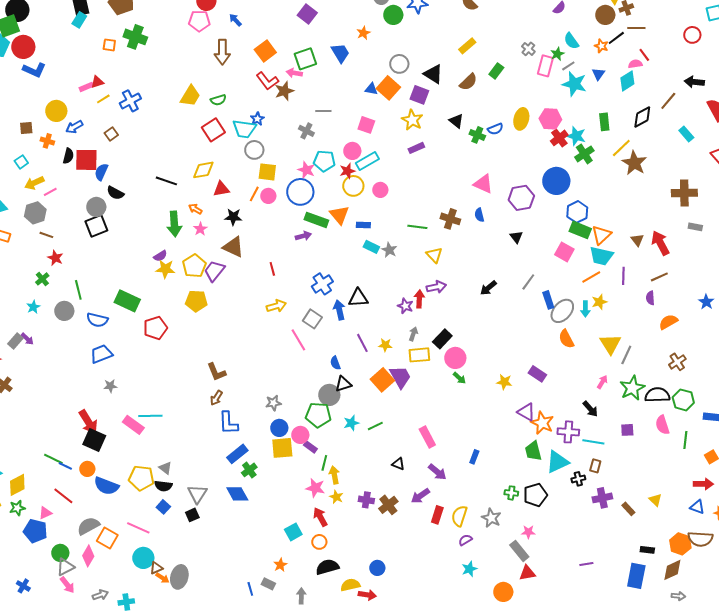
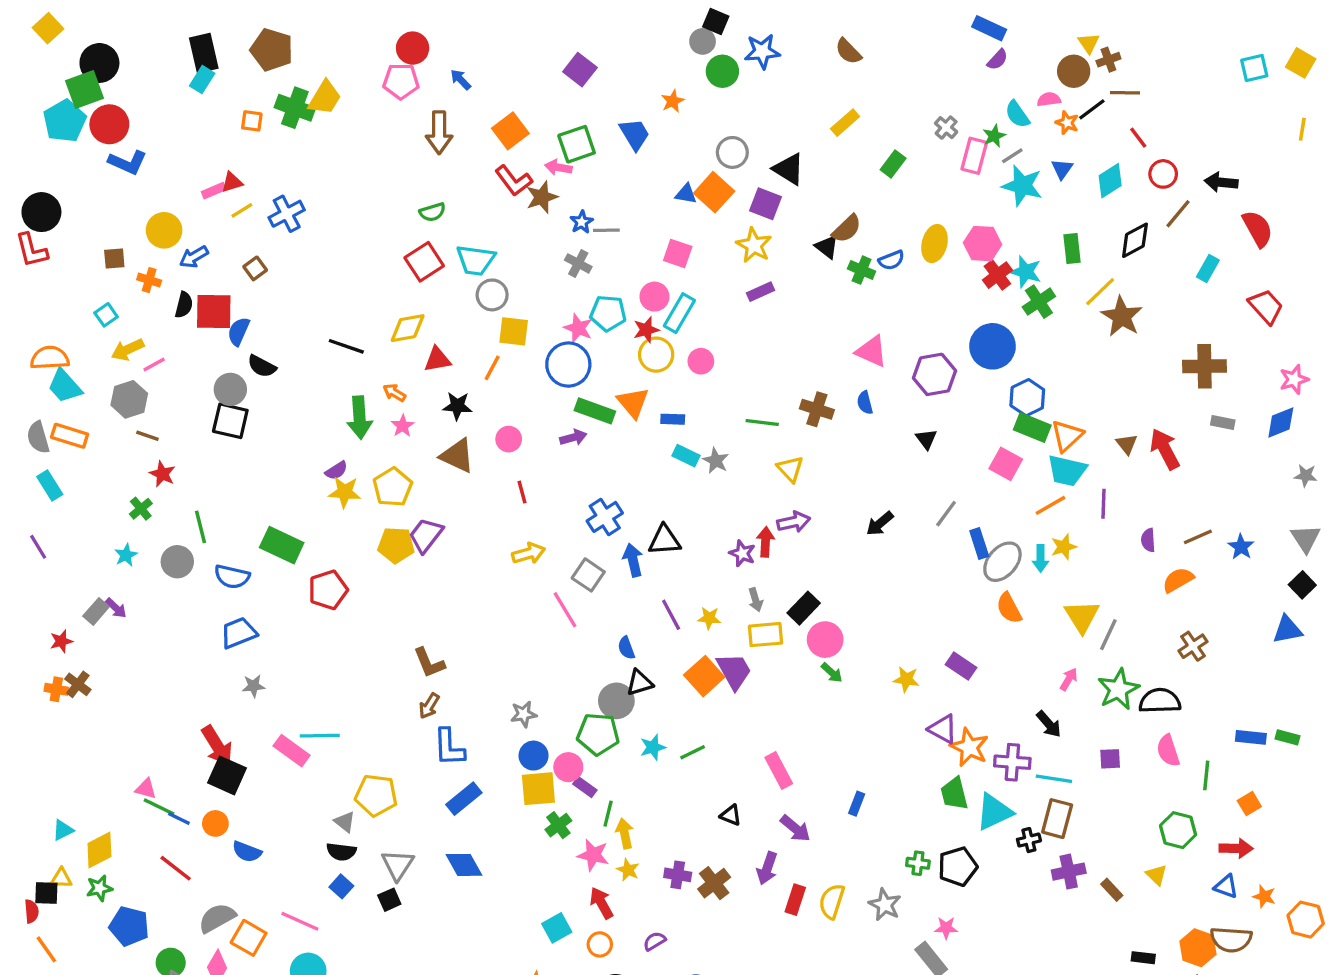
red circle: (692, 35) -> (1163, 174), moved
pink semicircle: (635, 64) -> (1049, 99), moved
brown semicircle: (468, 82) -> (847, 229), moved
yellow trapezoid: (190, 96) -> (325, 98), moved
blue star: (257, 119) -> (582, 222), moved
cyan rectangle: (686, 134) -> (1208, 268), turned 70
cyan rectangle: (367, 161) -> (679, 313), turned -30
pink circle: (268, 196) -> (509, 439), moved
black square: (96, 226) -> (230, 421), turned 35
purple trapezoid: (214, 271) -> (426, 535), moved
brown line: (659, 277) -> (1198, 537), moved
gray arrow: (413, 334) -> (756, 600), turned 144
green hexagon: (683, 400) -> (1178, 830), moved
brown rectangle: (595, 466) -> (1057, 819), size x1.6
green cross: (249, 470) -> (558, 825), moved
yellow pentagon: (141, 478) -> (376, 795), moved
blue semicircle: (106, 486) -> (247, 852), size x0.7
purple arrow: (420, 496) -> (767, 868), turned -36
pink triangle: (45, 513) -> (146, 789), moved, turned 40
purple semicircle: (465, 540) -> (654, 941), moved

